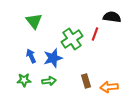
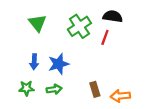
black semicircle: (112, 17) -> (113, 16), moved
green cross: (72, 39) -> (79, 26), moved
blue arrow: (31, 56) -> (34, 62), turned -152

